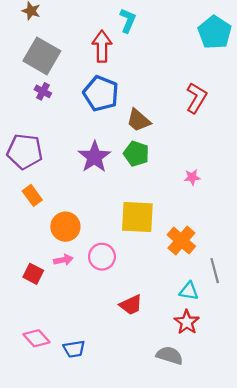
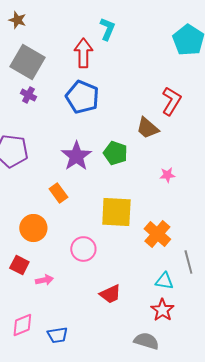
brown trapezoid: (138, 120) -> (147, 128), moved
orange rectangle: (32, 195) -> (58, 193), moved
orange circle: (65, 227) -> (33, 228), moved
pink arrow: (63, 260) -> (44, 280), moved
pink diamond: (36, 338) -> (22, 325), turned -70

